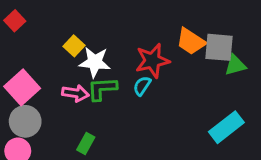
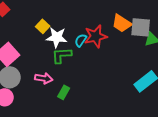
cyan semicircle: (142, 86) -> (81, 40), moved
pink arrow: (75, 93) -> (44, 78), moved
green rectangle: (86, 144) -> (64, 92), moved

